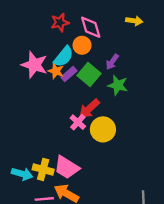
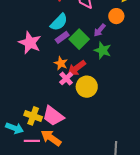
orange circle: (82, 45) -> (116, 16), moved
pink star: (34, 65) -> (30, 43), moved
orange star: (56, 71) -> (61, 63), moved
cyan arrow: (22, 174) -> (15, 128), moved

